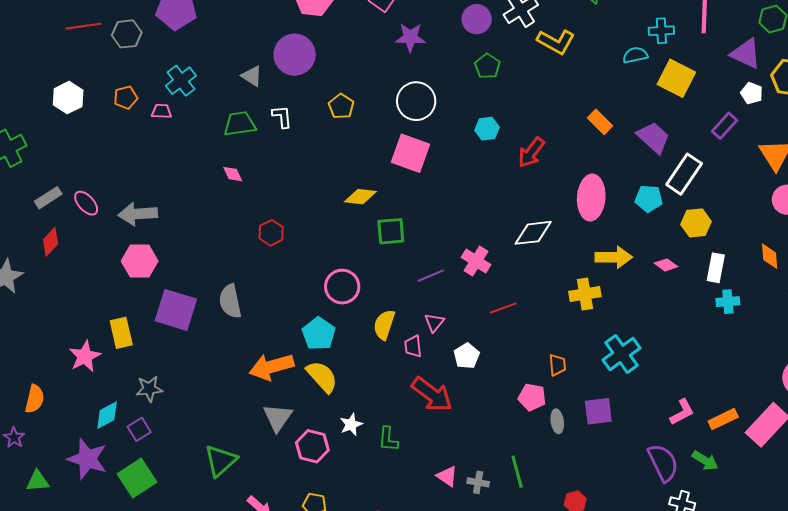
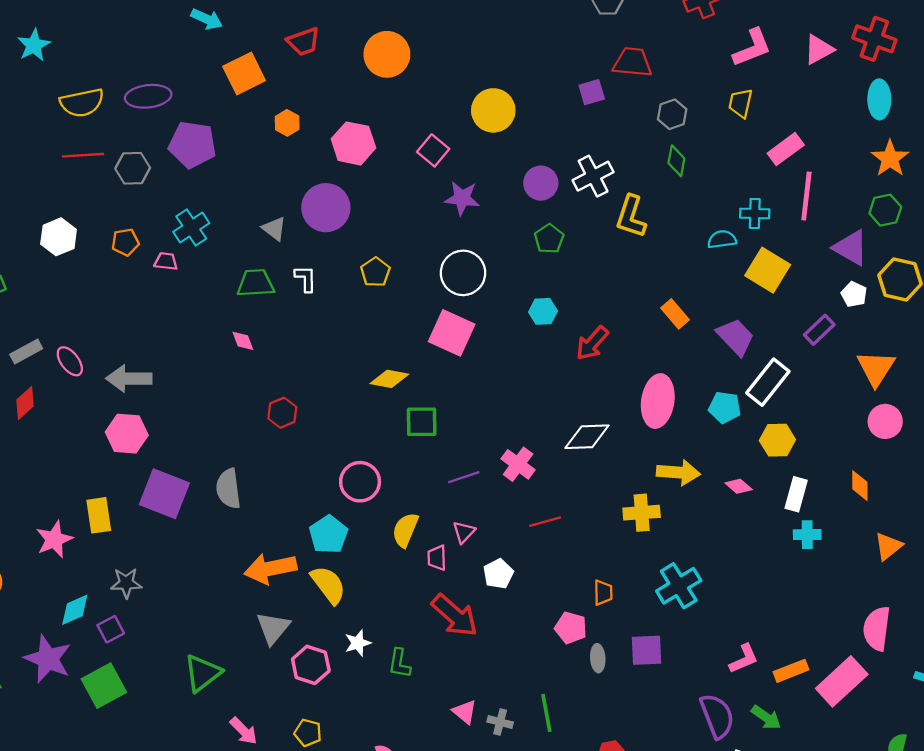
yellow L-shape: (556, 42) -> (631, 217), turned 75

